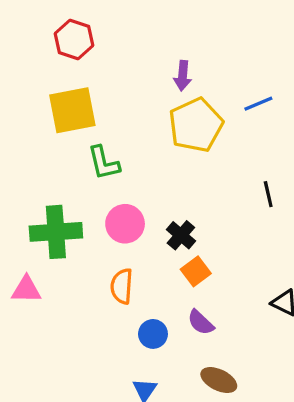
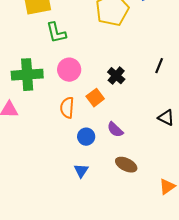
black line: (268, 194) -> (159, 66), moved, turned 35
black cross: (181, 235) -> (116, 76), moved
orange square: (196, 271) -> (95, 98), moved

